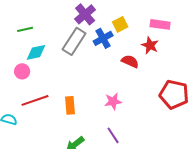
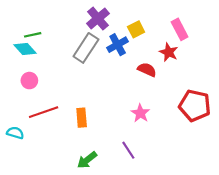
pink rectangle: (160, 24) -> (180, 29), turned 54
cyan diamond: (36, 52) -> (25, 49), moved, turned 60
pink star: (113, 101) -> (140, 113), moved, turned -30

